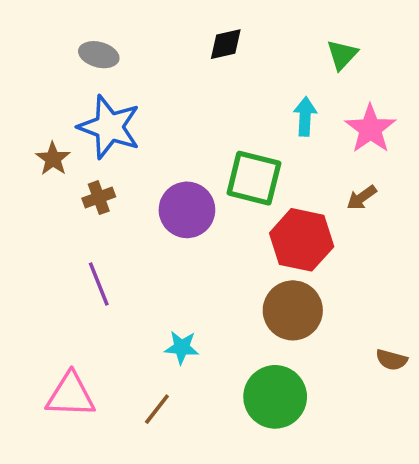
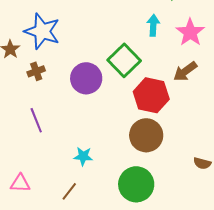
green square: (254, 178) -> (124, 60), turned 32
brown arrow: (362, 198) -> (185, 71), size x1.4
pink triangle: (71, 395) -> (20, 183), size x0.7

